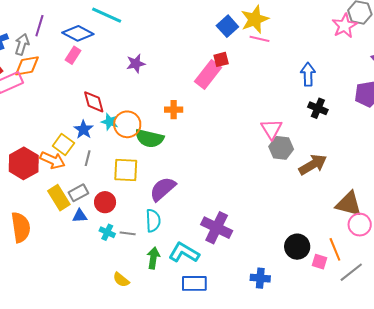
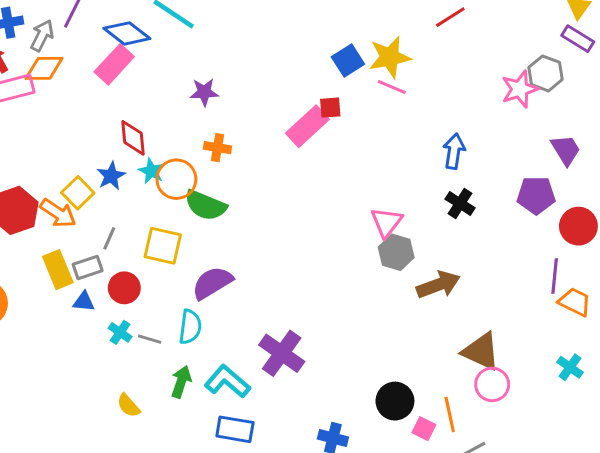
pink rectangle: (73, 55) -> (114, 64), size x1.5
orange cross: (174, 110) -> (217, 148), moved
gray line: (88, 158) -> (109, 238), moved

